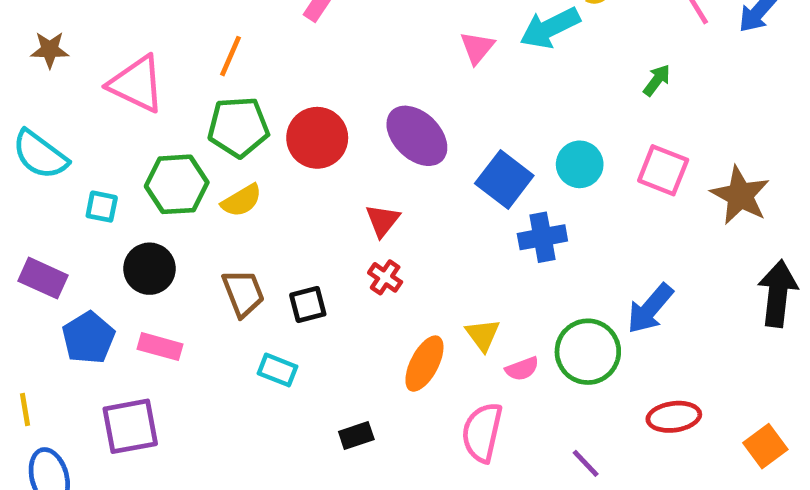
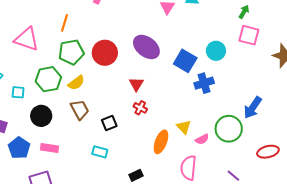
pink square: (663, 170) -> (249, 35), moved
brown trapezoid: (243, 293) -> (80, 110), moved

